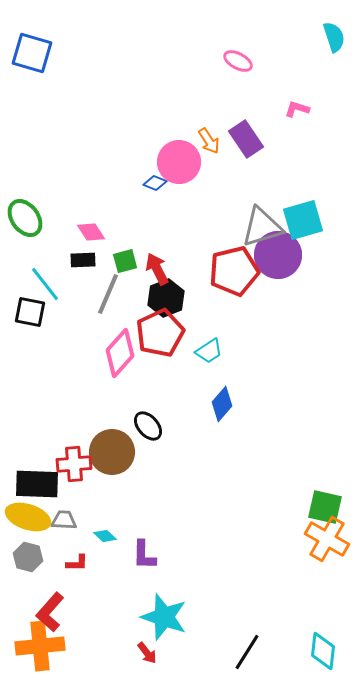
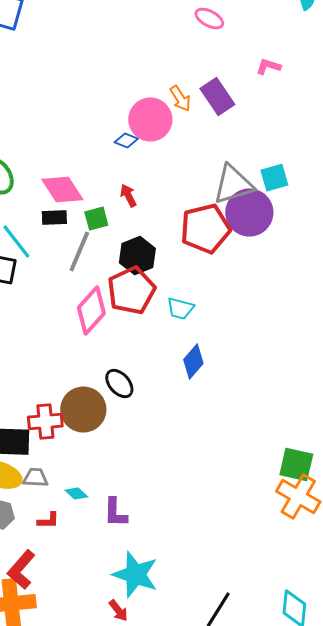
cyan square: (303, 220) -> (274, 178), size x0.7
pink diamond: (91, 232) -> (62, 190), size x1.5
red arrow: (157, 269) -> (128, 196), moved, size x0.7
cyan trapezoid: (209, 351) -> (180, 309), turned 48

